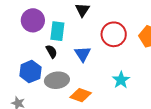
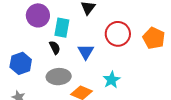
blue hexagon: (30, 72) -> (21, 63), moved
cyan star: (121, 80) -> (112, 80), moved

